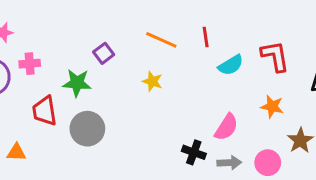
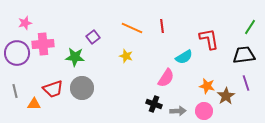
pink cross: (30, 64) -> (43, 44), size x1.5
cyan semicircle: (231, 65) -> (184, 57), moved
orange star: (272, 107) -> (207, 86), moved
red trapezoid: (44, 111) -> (53, 89), moved, turned -100
pink semicircle: (226, 127) -> (166, 78), moved

